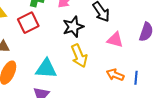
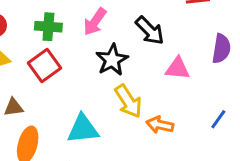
orange arrow: (115, 75) -> (160, 125), moved
blue line: (136, 78) -> (218, 119), turned 40

